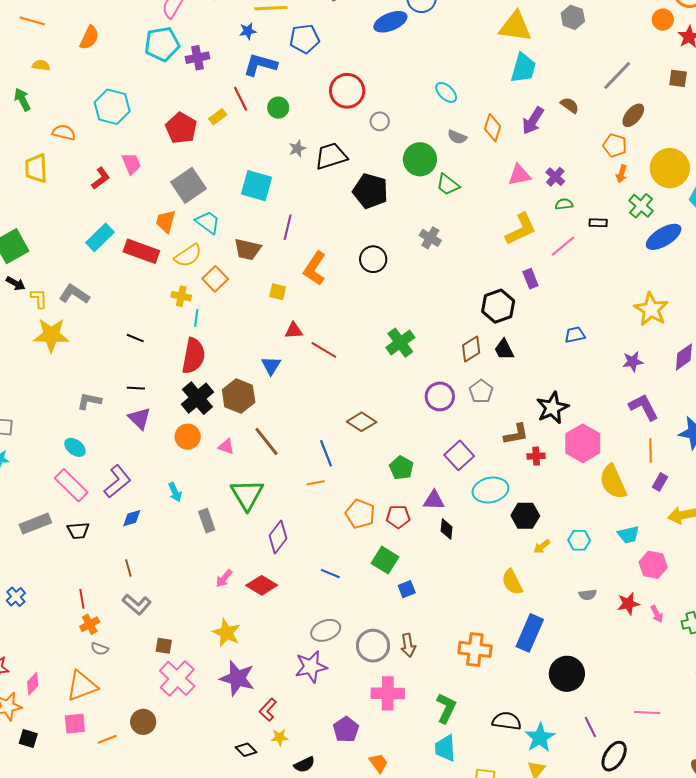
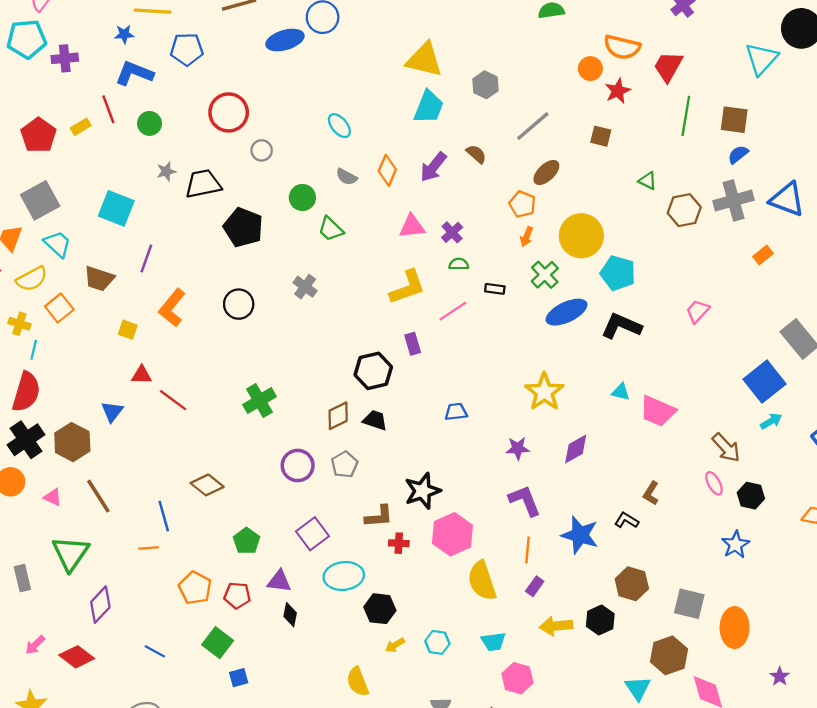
gray hexagon: (573, 17) -> (485, 85), moved
green circle: (420, 159) -> (302, 197), size x0.7
black trapezoid: (504, 349) -> (375, 420), turned 130

